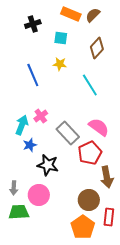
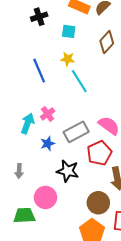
cyan line: (90, 85) -> (79, 81), moved
gray rectangle: (68, 133) -> (76, 132), turned -75
blue star: (30, 145) -> (48, 144), moved
black star: (48, 165) -> (68, 171), moved
gray arrow: (14, 188) -> (19, 171), moved

